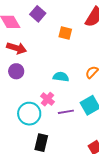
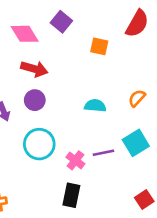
pink cross: (48, 99) -> (75, 160), moved
cyan circle: (29, 114) -> (39, 144), moved

